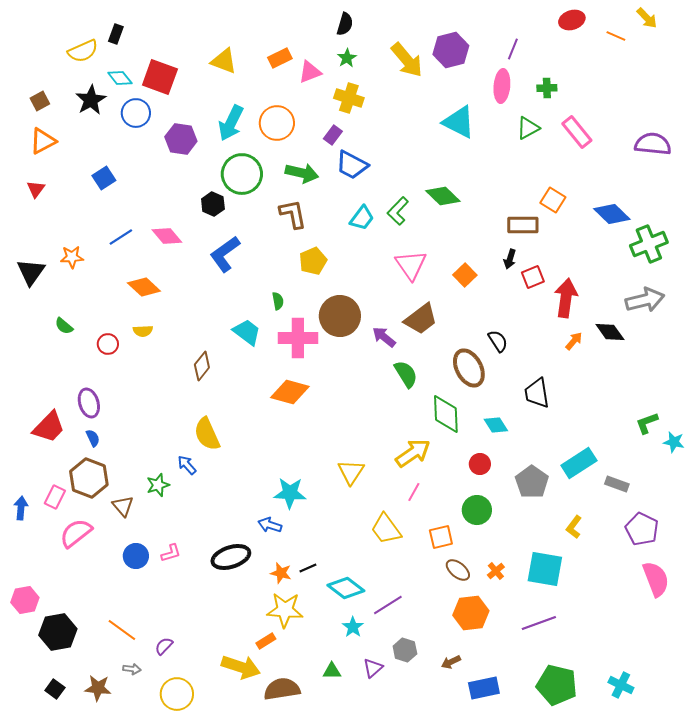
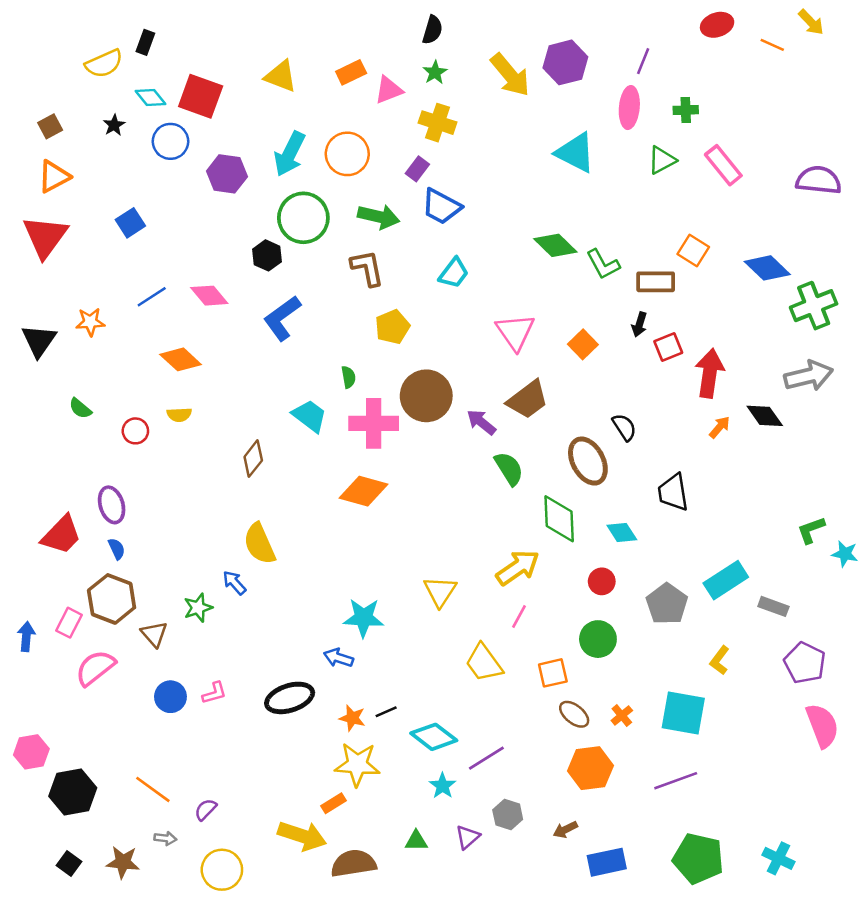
black star: (91, 100) -> (114, 125), size x0.6
red triangle: (36, 189) -> (45, 237), size x2.0
green L-shape: (398, 211) -> (603, 264), moved, turned -72

